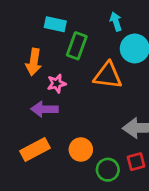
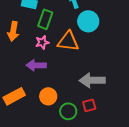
pink star: (57, 84) -> (42, 42), moved
purple arrow: (44, 109) -> (36, 65), moved

